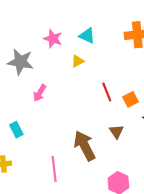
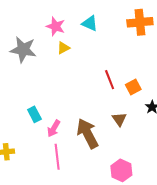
yellow triangle: (78, 61) -> (63, 48), moved
pink arrow: (40, 93) -> (54, 128), moved
cyan rectangle: (16, 130) -> (34, 114), moved

